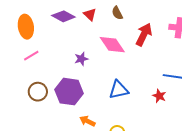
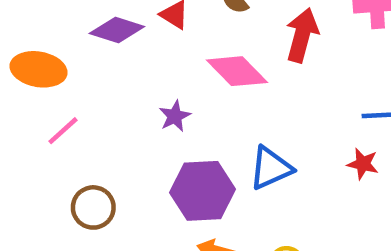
orange ellipse: (26, 27) -> (39, 69), turned -60
purple hexagon: (69, 92) -> (203, 191), moved

